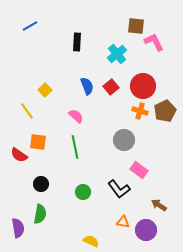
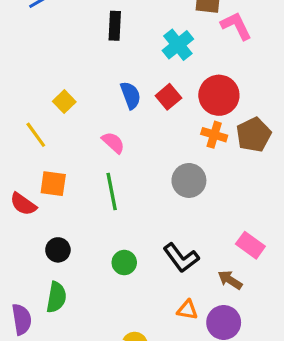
pink rectangle: (139, 170) -> (250, 245), moved
brown arrow: (159, 205) -> (230, 280), moved

